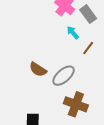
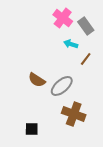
cyan arrow: (73, 33) -> (71, 44), turned -32

